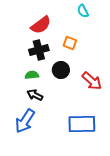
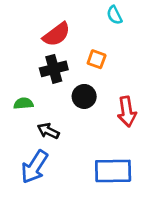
green semicircle: (32, 75) -> (23, 103), moved
red arrow: (92, 81) -> (127, 112), turned 40

